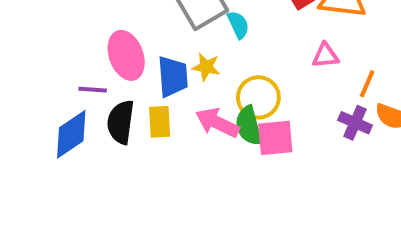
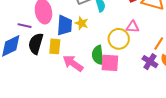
pink triangle: (326, 56) -> (133, 27), moved
yellow circle: (258, 97) -> (119, 39), moved
pink arrow: (217, 123) -> (73, 63), moved

